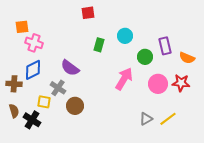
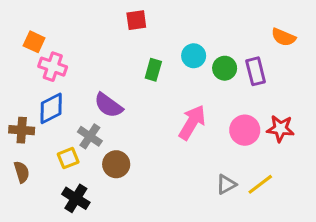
orange square: (22, 27) -> (34, 42), turned 32
green circle: (145, 57) -> (225, 68), moved
orange semicircle: (187, 58) -> (283, 37), moved
yellow square: (44, 102) -> (68, 158), turned -32
black cross: (32, 120) -> (76, 198), moved

